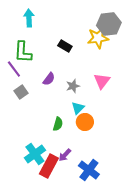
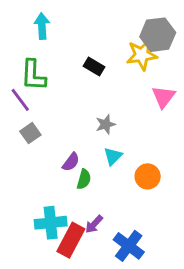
purple semicircle: (49, 79) -> (71, 162), moved
pink triangle: (102, 81) -> (163, 97), moved
orange circle: (85, 122) -> (148, 176), moved
cyan cross: (35, 154) -> (51, 223), turned 30

